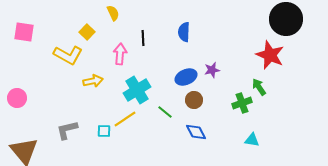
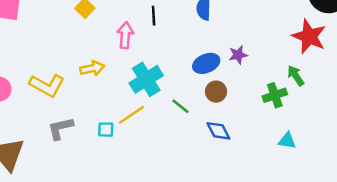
yellow L-shape: (68, 55) -> (47, 85), moved

